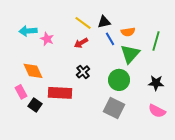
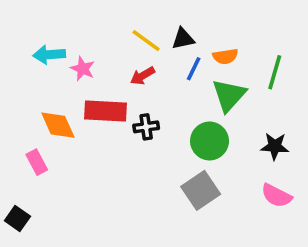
blue line: (110, 39) -> (194, 69), turned 56
black cross: (83, 72) -> (146, 127), turned 32
red rectangle: (60, 93) -> (106, 111), moved
black square: (35, 105) -> (17, 219), moved
gray square: (114, 108) -> (201, 190), turned 30

